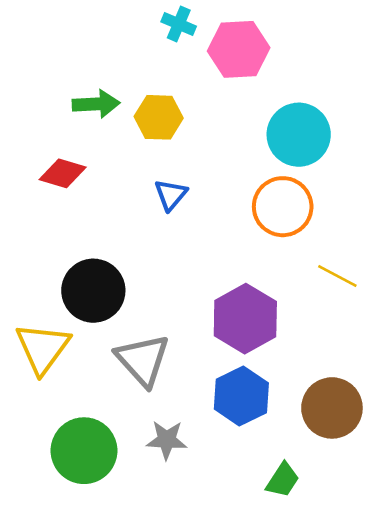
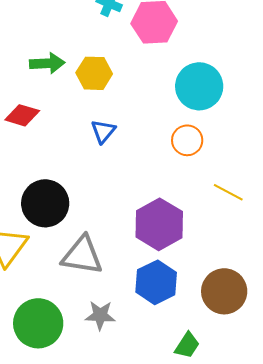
orange circle: (283, 207) -> (187, 140), size x0.7
gray triangle: (143, 360) -> (82, 255), turned -39

